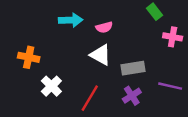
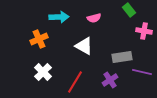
pink semicircle: (104, 27) -> (94, 18), moved
orange cross: (29, 57) -> (39, 39), moved, turned -36
gray rectangle: (133, 68) -> (122, 57), moved

